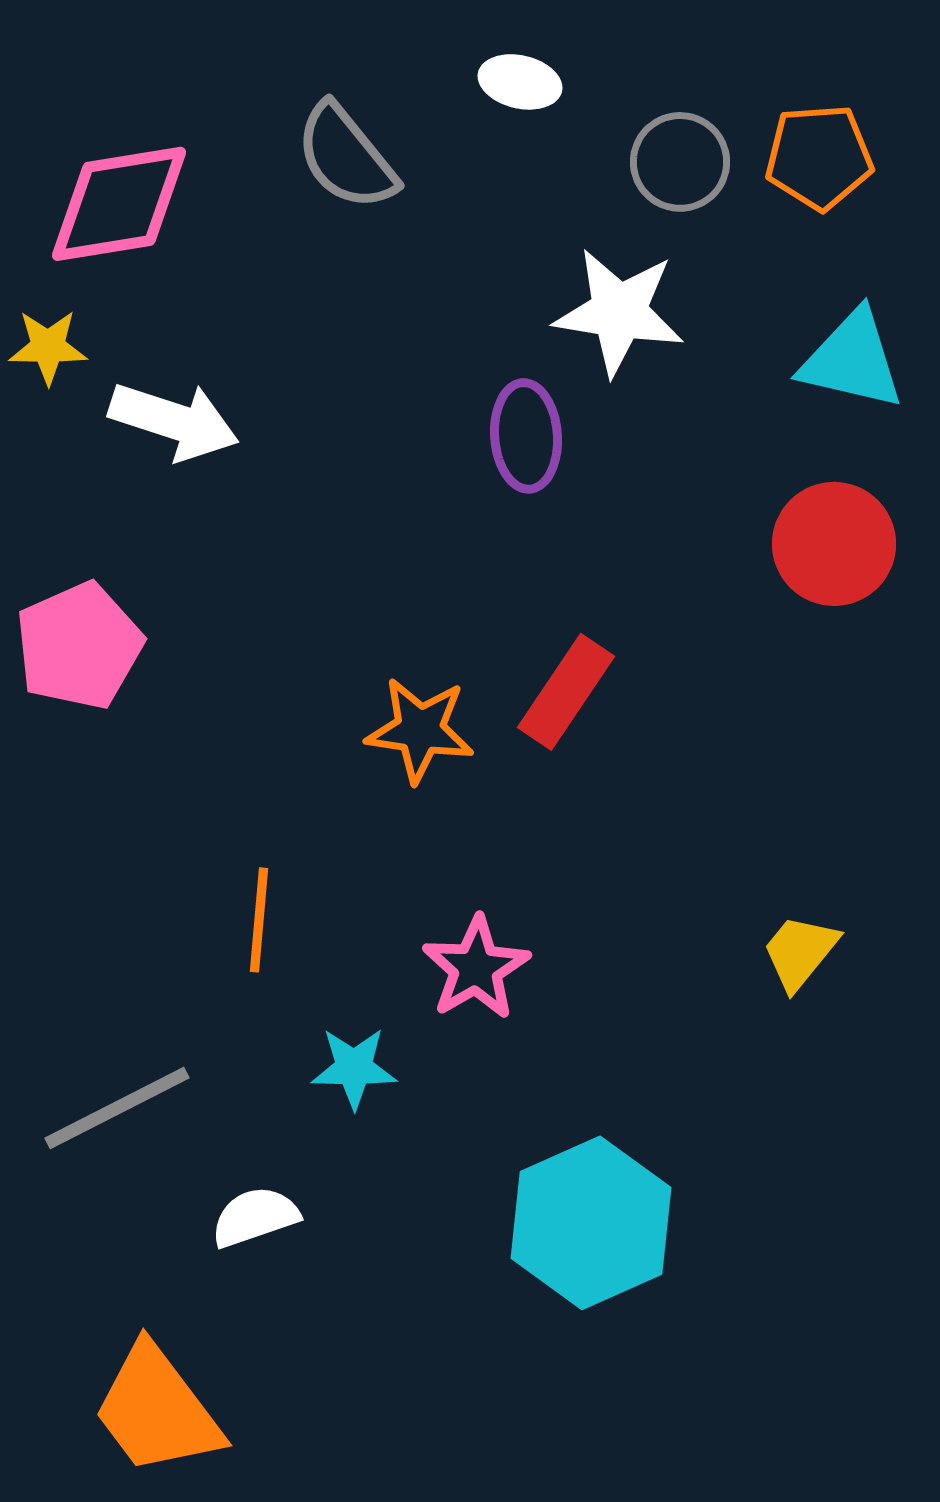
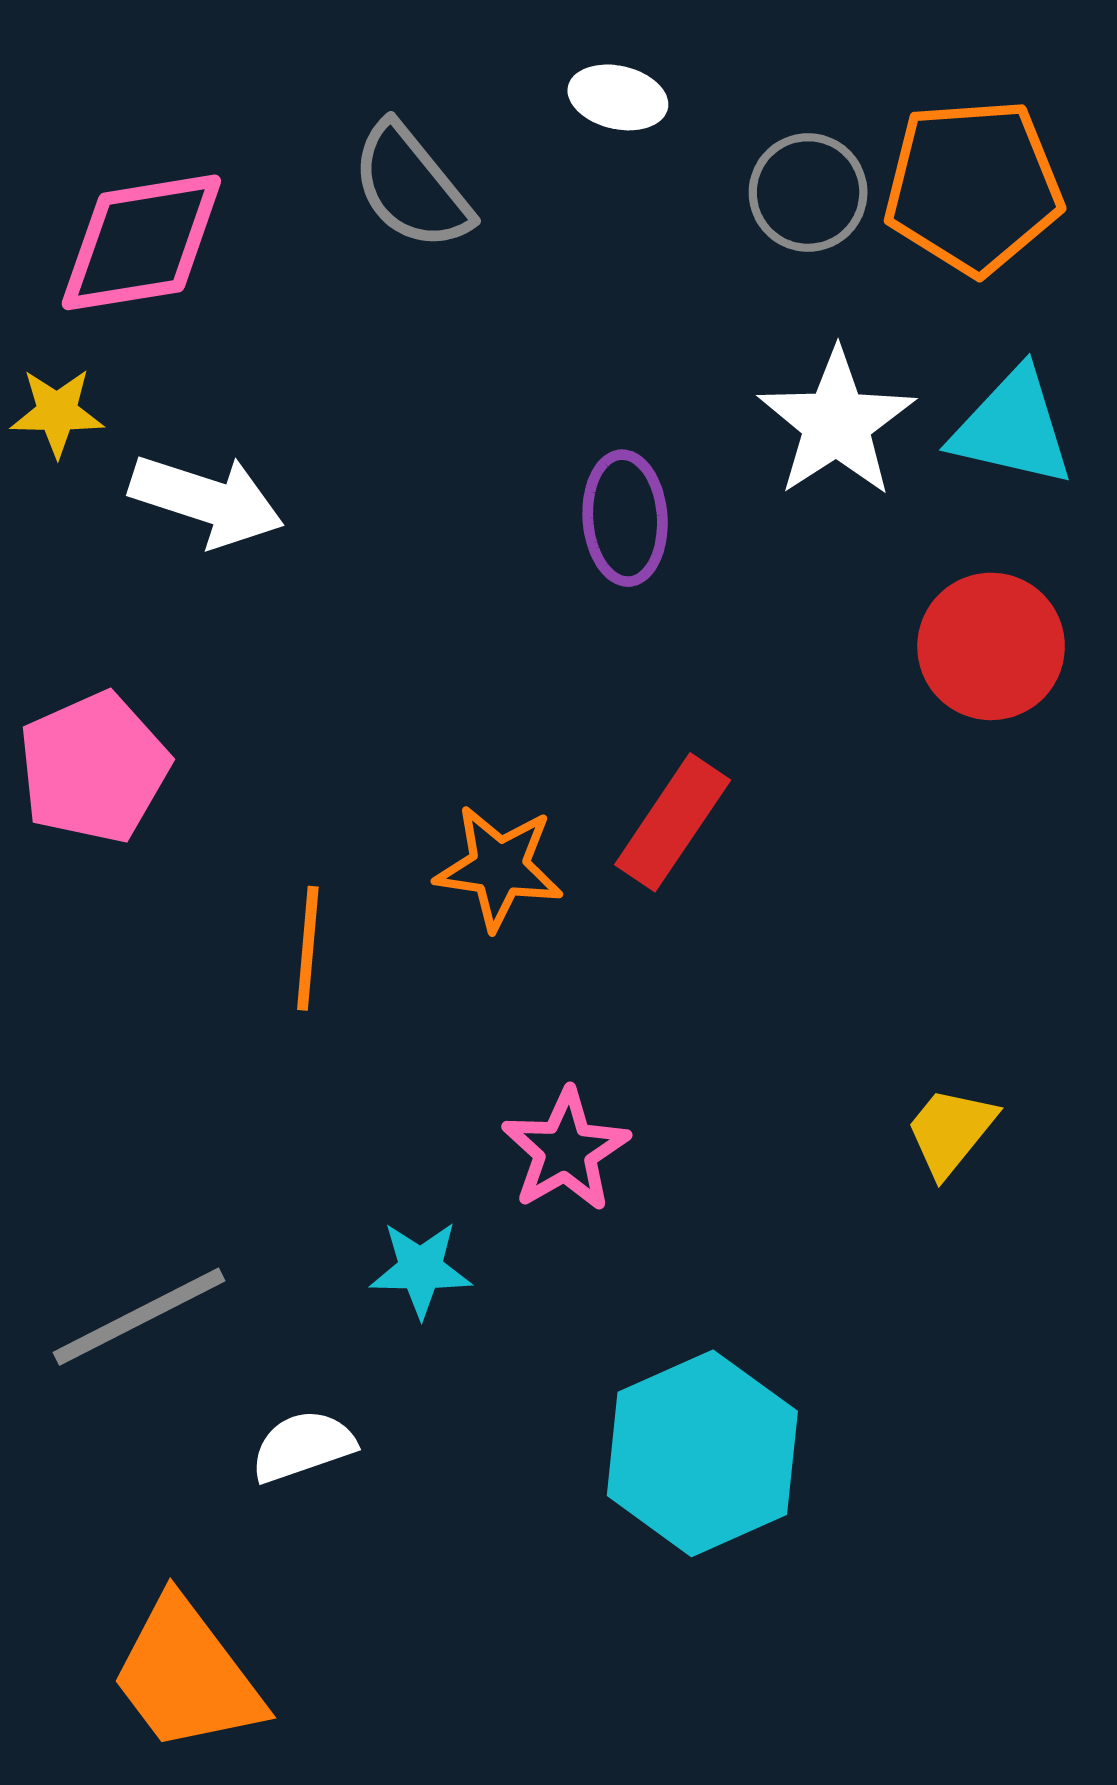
orange pentagon: (819, 157) -> (973, 187), size x1.4
white star: (619, 312) -> (837, 423), moved, turned 30
orange line: (259, 920) -> (308, 948), moved

